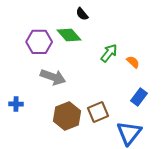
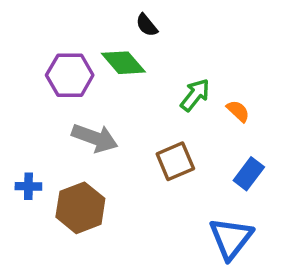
brown square: (98, 112) -> (175, 161), moved
brown hexagon: (67, 116) -> (80, 208), moved

